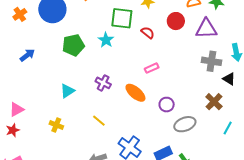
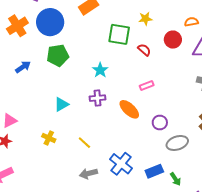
orange cross: (20, 14) -> (17, 26), size x1.5
cyan star: (106, 40) -> (100, 70), moved
green pentagon: (73, 45) -> (58, 55), moved
purple cross: (103, 83) -> (97, 98), turned -35
yellow line: (99, 121) -> (84, 143), moved

